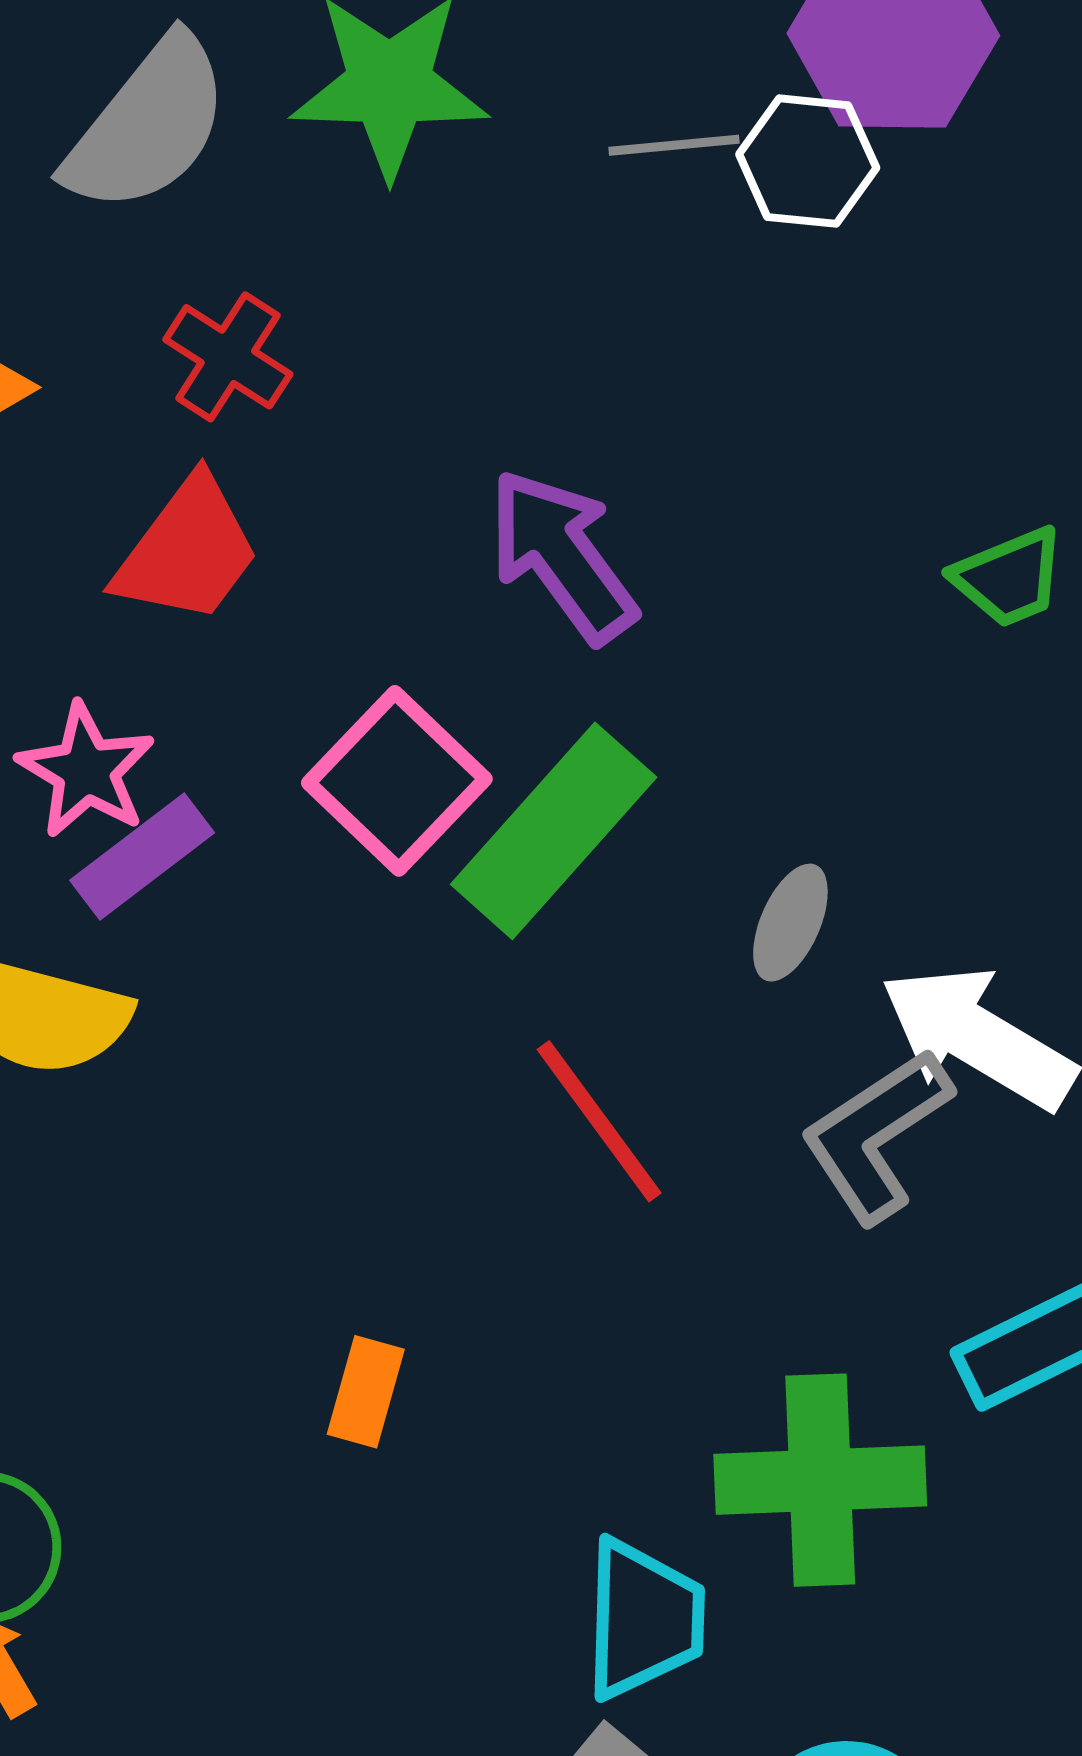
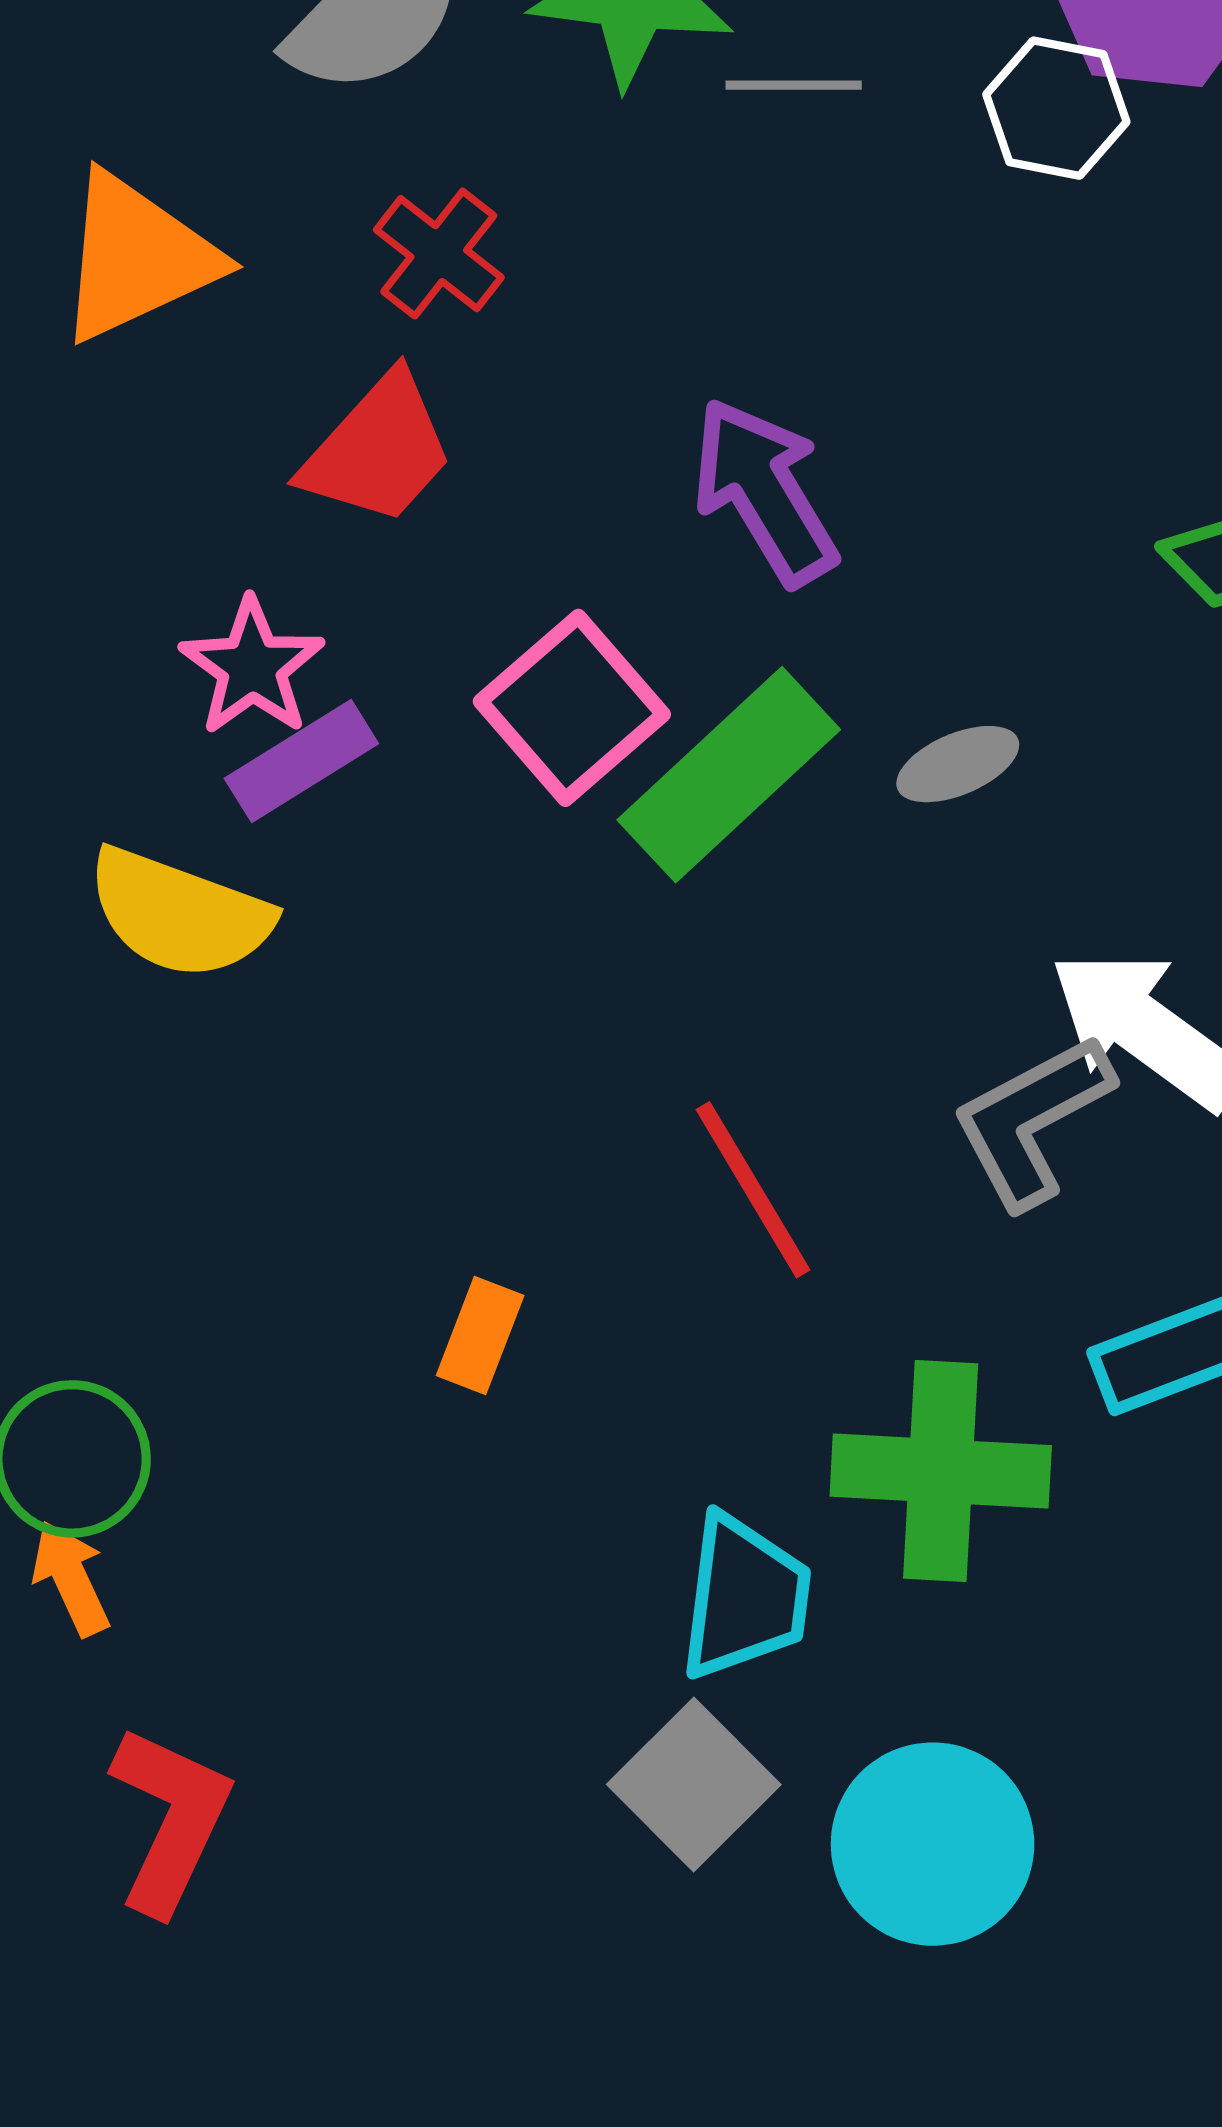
gray line: (674, 145) -> (794, 85), moved
gray ellipse: (790, 923) -> (958, 764), moved, turned 38
red line: (599, 1121) -> (753, 1190), moved

